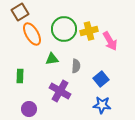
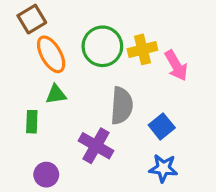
green triangle: (52, 59) -> (56, 94), moved
gray semicircle: (76, 66) -> (122, 106), size x1.6

